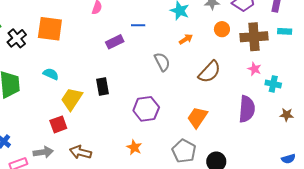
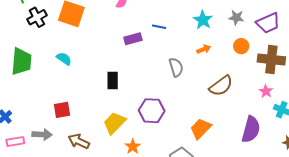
yellow trapezoid: (72, 99) -> (114, 123), moved

